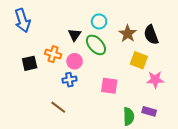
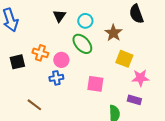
black triangle: (75, 35) -> (59, 16), moved
black semicircle: (151, 35) -> (136, 14), moved
brown line: (58, 107) -> (34, 105), moved
purple rectangle: (149, 111) -> (134, 100), moved

